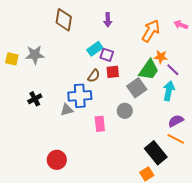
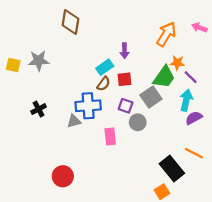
purple arrow: (108, 20) -> (124, 51), moved
cyan rectangle: (95, 49) -> (105, 67), moved
purple square: (107, 55) -> (126, 106), moved
purple semicircle: (176, 121) -> (194, 118), moved

